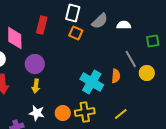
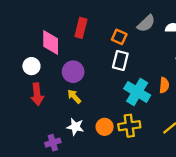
white rectangle: (73, 13) -> (120, 60), moved
yellow arrow: (36, 86) -> (74, 96), turned 128

